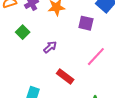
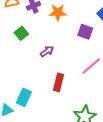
red rectangle: (65, 77) -> (58, 82), turned 60

